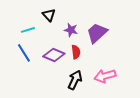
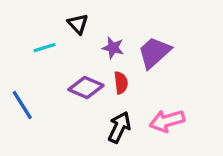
blue line: (24, 53) -> (22, 105), moved

